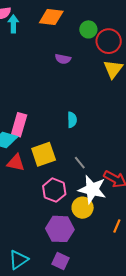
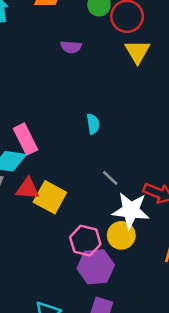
pink rectangle: (19, 125) -> (26, 139), turned -35
yellow square: (44, 154) -> (50, 197), moved, turned -35
pink hexagon: (54, 190) -> (85, 241), moved

